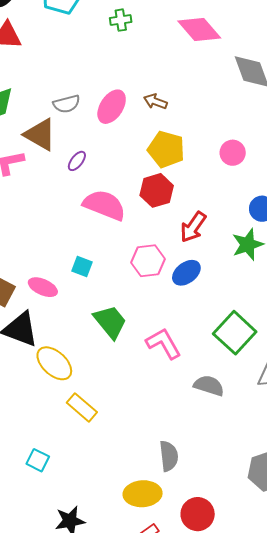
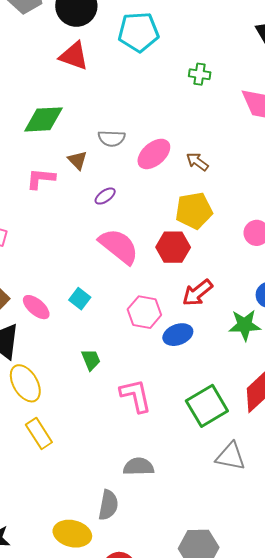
green cross: (121, 20) -> (200, 74), moved
brown triangle: (40, 135) -> (77, 160), size x0.6
yellow pentagon: (166, 149) -> (194, 211), turned 30
green trapezoid: (110, 322) -> (91, 360), size x0.6
gray semicircle: (209, 386) -> (139, 467), moved, turned -36

